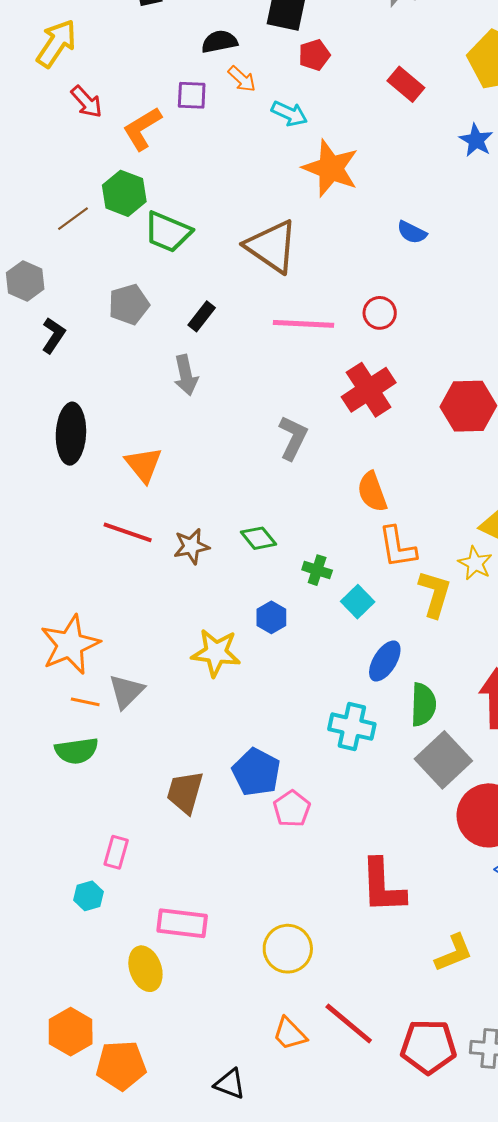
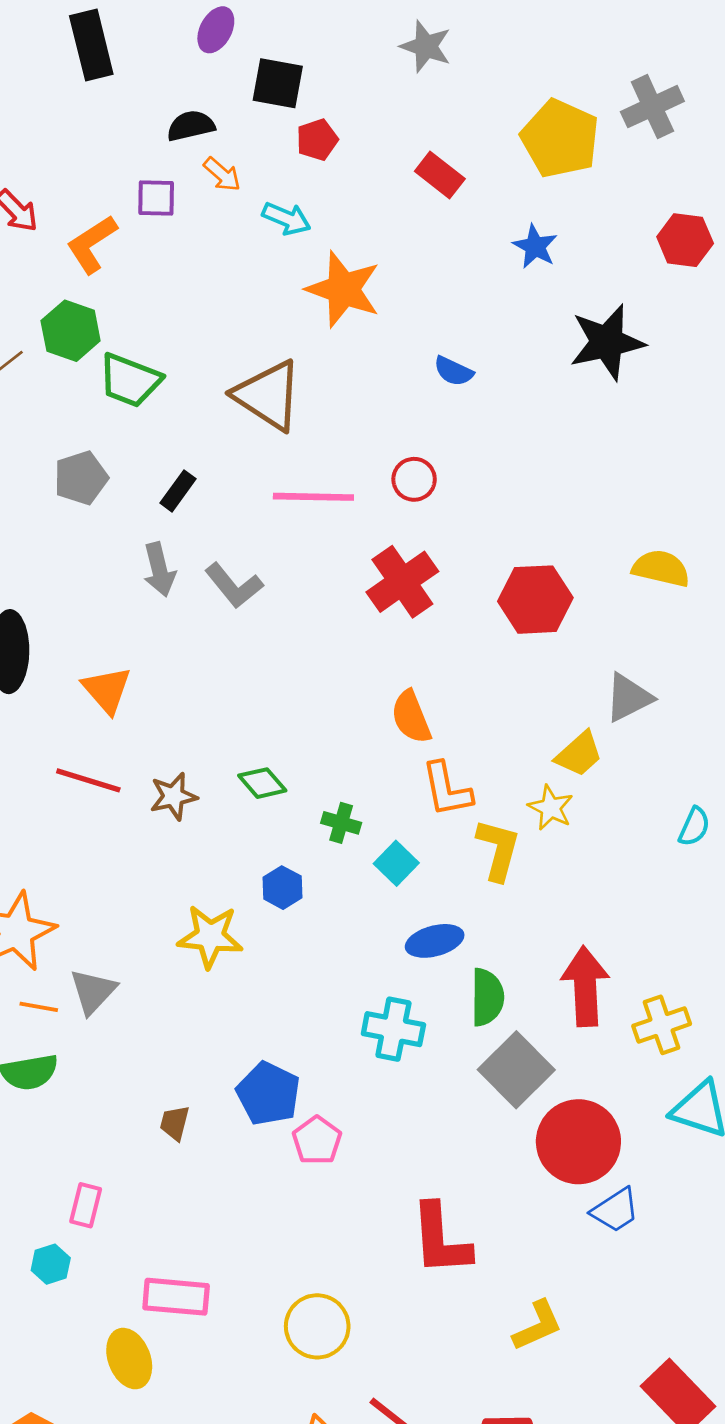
gray L-shape: (293, 438) -> (234, 586), moved, turned 117
blue ellipse: (385, 661) -> (435, 941), turned 45
brown trapezoid: (185, 792) -> (175, 1123), size x0.6

